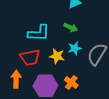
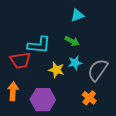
red trapezoid: (30, 57) -> (20, 60), moved
orange cross: (71, 82) -> (89, 98), moved

